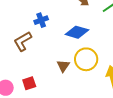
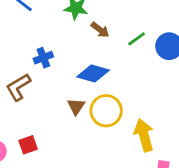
brown triangle: (63, 66) -> (76, 106), moved

